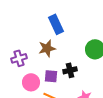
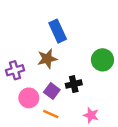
purple square: (51, 76) -> (52, 91), turned 32

